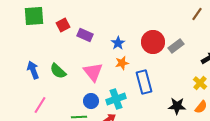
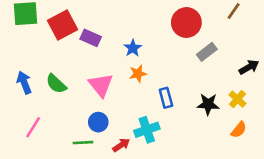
red square: (63, 25) -> (63, 25), size x1.6
red circle: (153, 42) -> (186, 23), moved
blue rectangle: (144, 82) -> (166, 98), size x0.7
cyan cross: (116, 99) -> (147, 130), moved
black star: (177, 106) -> (208, 104), moved

